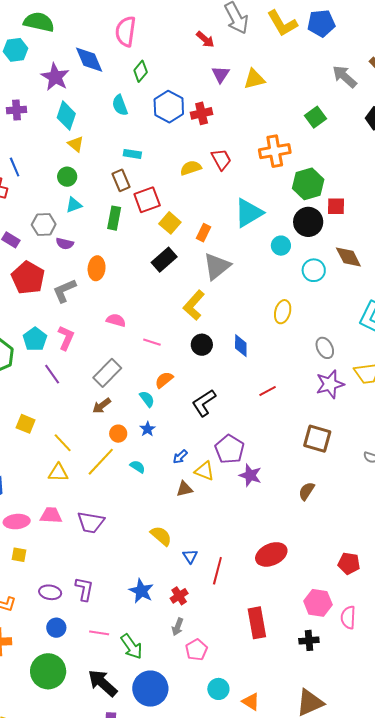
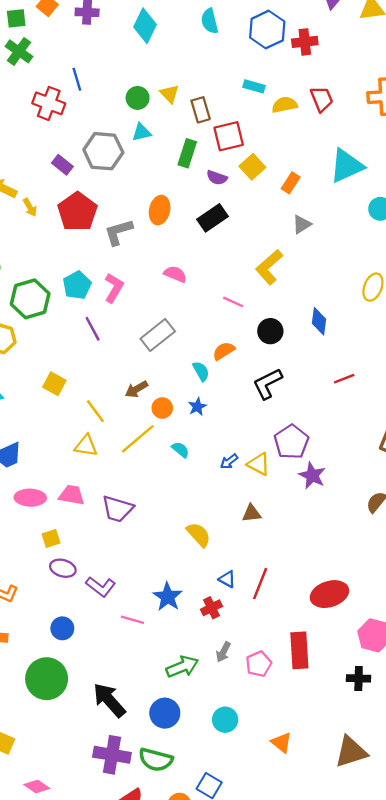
yellow triangle: (76, 144) -> (170, 94), moved
cyan rectangle: (132, 154) -> (254, 86), moved
gray hexagon: (44, 225) -> (103, 151), size x1.4
purple semicircle: (65, 244) -> (217, 178), moved
black rectangle: (164, 260) -> (212, 218), moved
gray triangle: (217, 266) -> (302, 224), size x0.6
pink line: (152, 342) -> (233, 302), moved
black circle: (202, 345) -> (270, 331), moved
brown arrow: (102, 406) -> (136, 389), moved
blue arrow: (180, 457) -> (229, 461), moved
brown triangle: (184, 489) -> (252, 513), moved
red ellipse: (271, 554) -> (329, 594), moved
yellow square: (19, 555) -> (51, 539), moved, turned -35
blue triangle: (190, 556) -> (227, 579), moved, turned -35
purple L-shape: (84, 589) -> (101, 587), turned 110
purple ellipse: (50, 592) -> (63, 568), moved
gray arrow: (178, 627) -> (223, 652), moved
pink line: (99, 633) -> (132, 620), moved
green arrow: (131, 647) -> (182, 667), moved, turned -84
pink pentagon: (196, 650) -> (259, 664), moved
blue circle: (150, 689) -> (165, 713), size x0.7
cyan circle: (218, 689) -> (225, 720), moved

